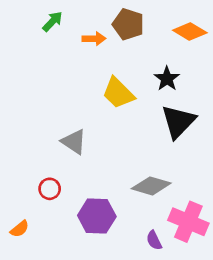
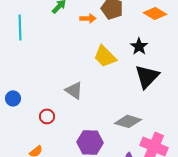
red circle: (50, 189) -> (47, 116), moved

